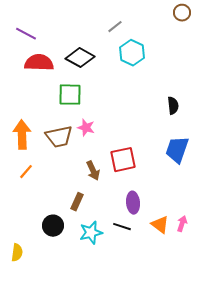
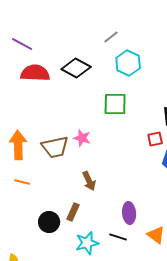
green square: (70, 95) -> (115, 104), moved
red square: (123, 160) -> (155, 139), moved, size x0.6
orange line: (26, 172) -> (22, 182), turned 63
black circle: (53, 226) -> (49, 222), moved

